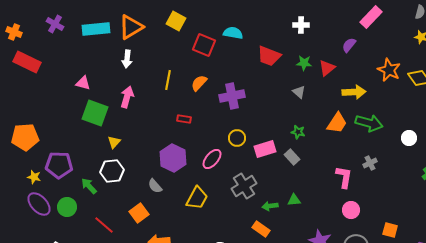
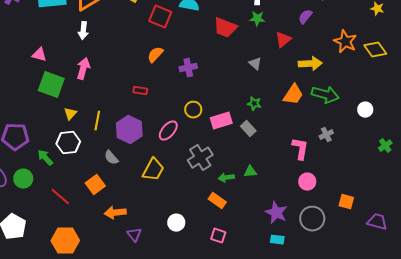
green star: (304, 63) -> (257, 19), moved
yellow line: (168, 80) -> (97, 121), moved
purple cross: (232, 96) -> (188, 68), size x0.7

